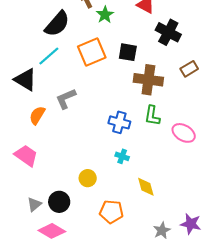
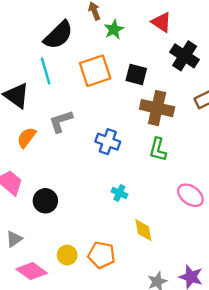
cyan line: (49, 56) -> (46, 71), turned -70
blue cross: (119, 122) -> (108, 142), moved
pink ellipse: (184, 133) -> (190, 195), moved
yellow circle: (88, 178) -> (67, 255), moved
black circle: (59, 202) -> (45, 201), moved

